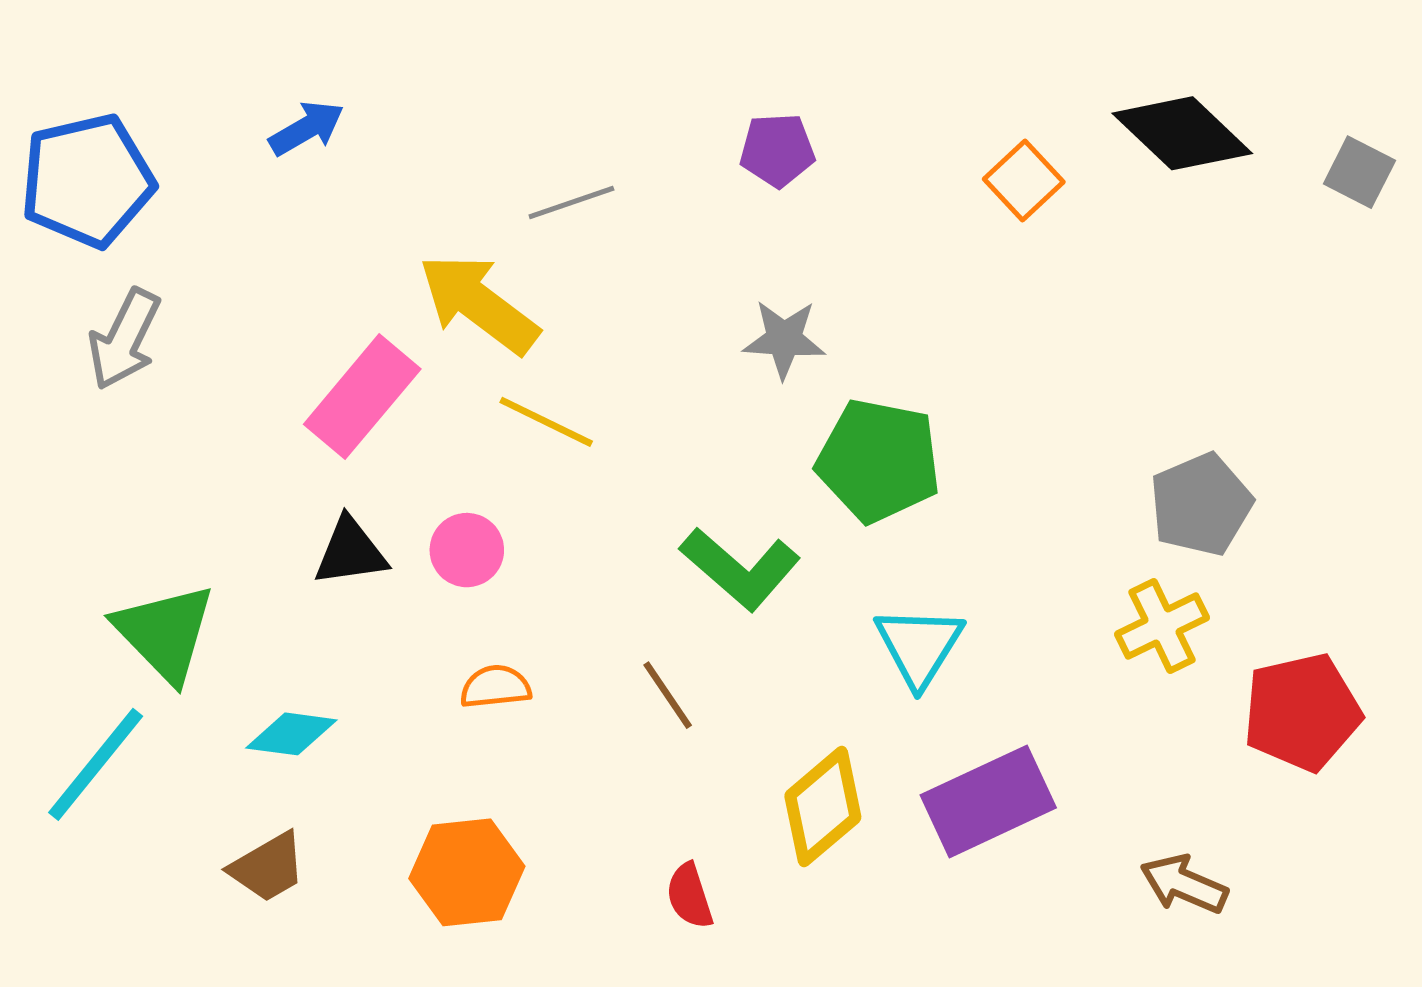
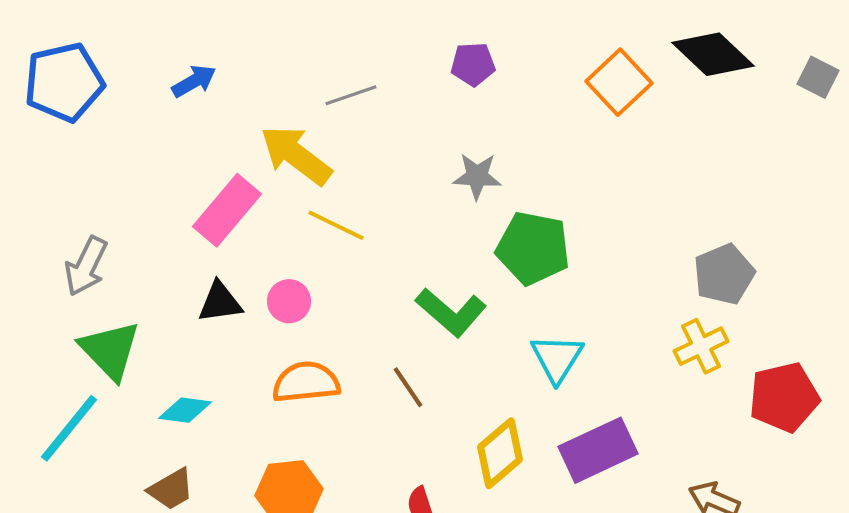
blue arrow: (307, 128) -> (194, 81), moved
orange square: (1024, 181) -> (619, 82), size x1.4
gray arrow: (124, 339) -> (86, 266), moved
orange semicircle: (496, 687) -> (306, 382), size x1.6

